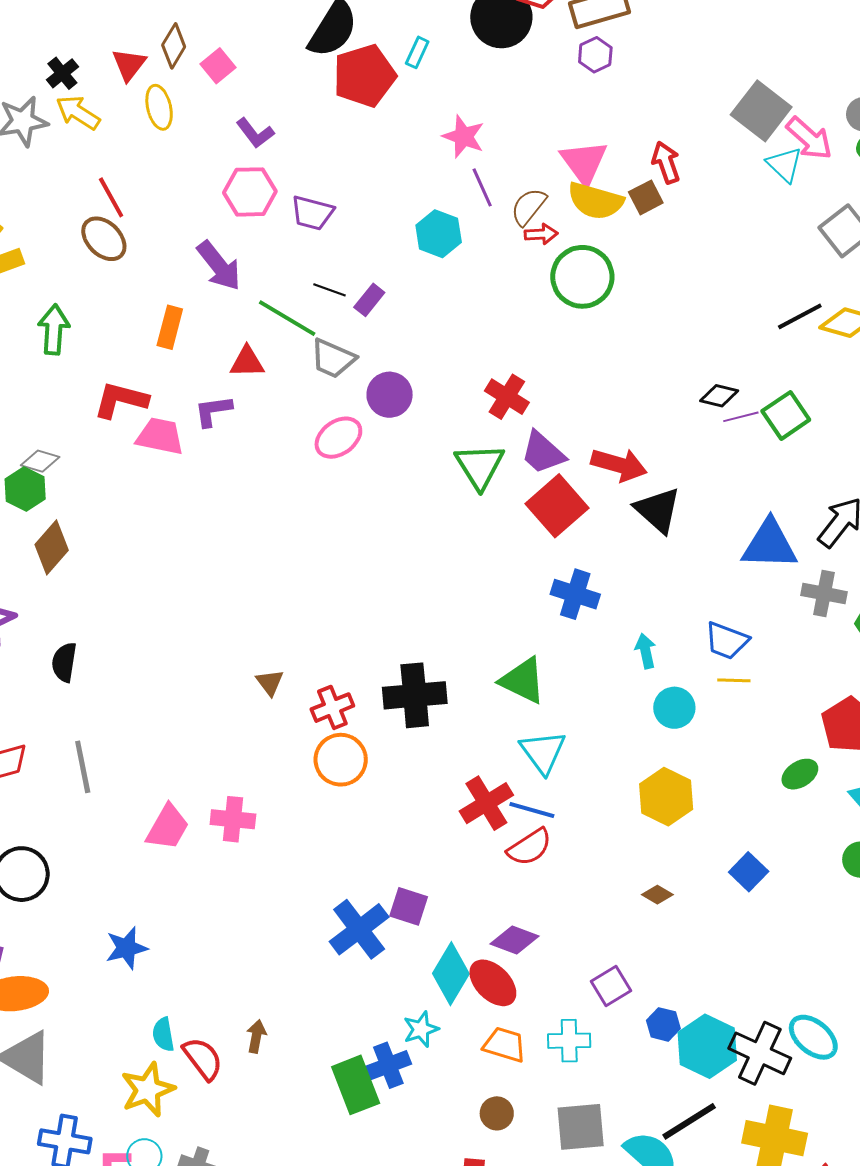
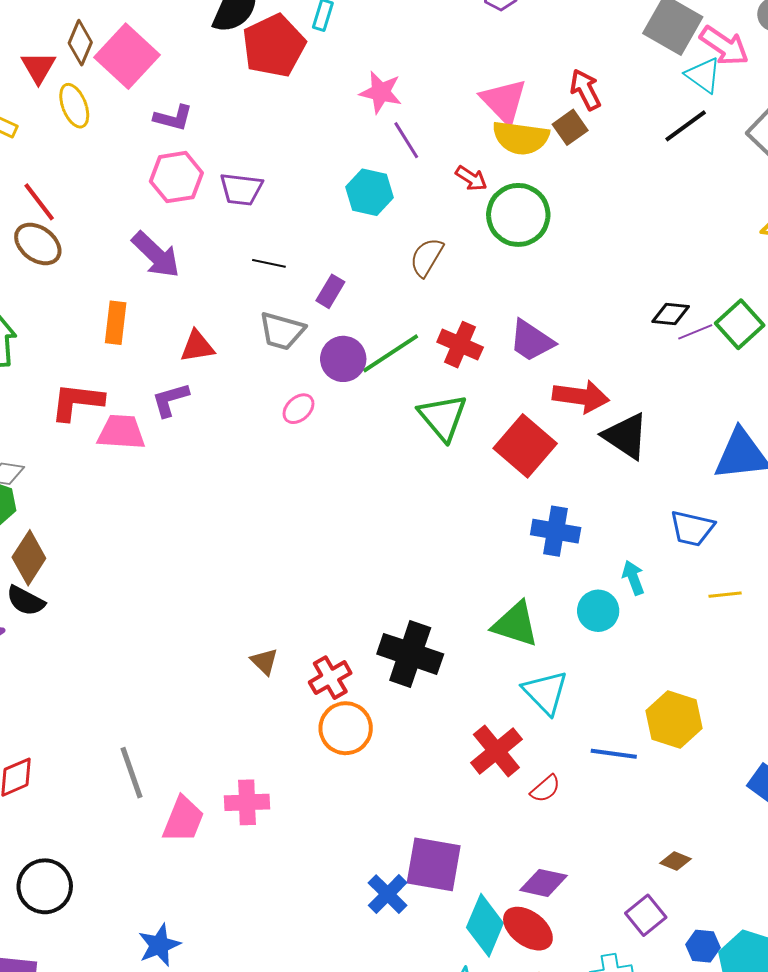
pink square: (218, 66) -> (127, 56), size x1.8
purple L-shape: (255, 133) -> (173, 118), turned -30
brown semicircle: (529, 207) -> (427, 257), moved
red arrow: (541, 234) -> (471, 178), turned 44
purple rectangle: (369, 300) -> (330, 291), moved
black line: (800, 316) -> (686, 126), moved
green line: (287, 318) -> (391, 353), moved, turned -56
pink ellipse: (338, 438) -> (299, 409), size x0.7
purple trapezoid: (543, 453) -> (531, 341), moved
blue trapezoid: (727, 641) -> (692, 528), moved
black semicircle: (64, 662) -> (26, 601), moved, turned -63
black cross: (415, 695) -> (410, 654), turned 32
cyan circle: (674, 708) -> (598, 611), moved
gray line: (83, 767) -> (132, 773), moved
blue line: (532, 810) -> (614, 754), moved
red semicircle: (530, 847) -> (545, 789), size x0.7
brown diamond: (657, 895) -> (676, 861), moved
purple square: (409, 906) -> (434, 864), size x1.5
blue cross: (359, 929) -> (388, 894), size x0.7

